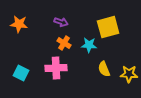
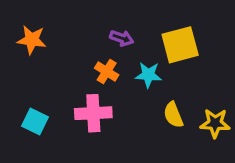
purple arrow: (61, 22) -> (122, 38), moved

